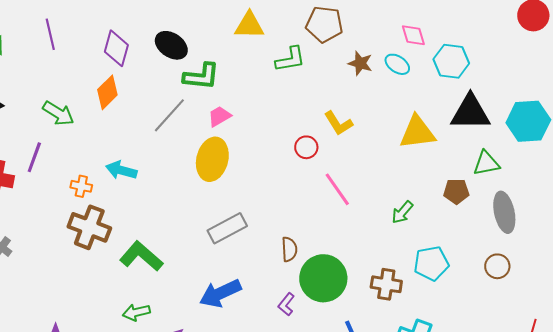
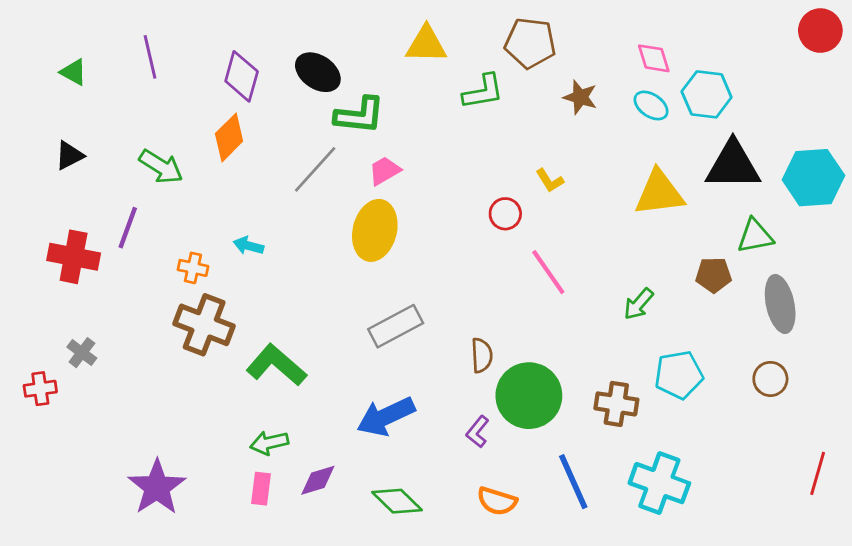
cyan ellipse: (397, 64) -> (651, 105), moved
yellow L-shape: (338, 123) -> (550, 180), size x0.7
cyan arrow: (121, 170) -> (248, 246), size x0.7

